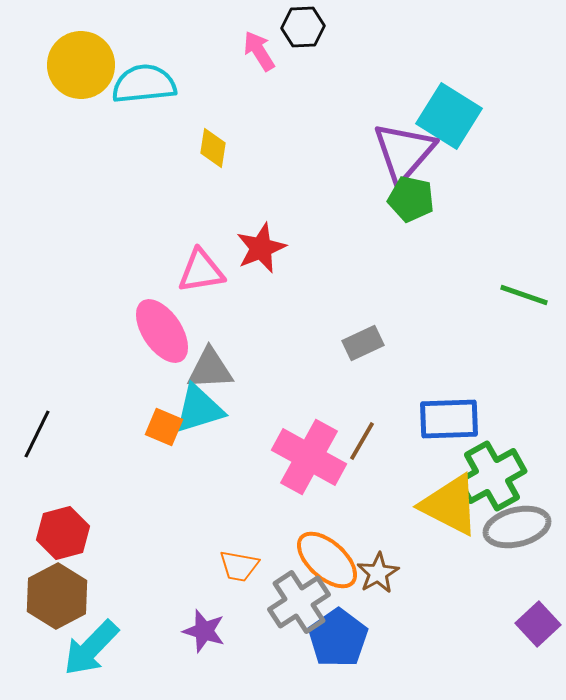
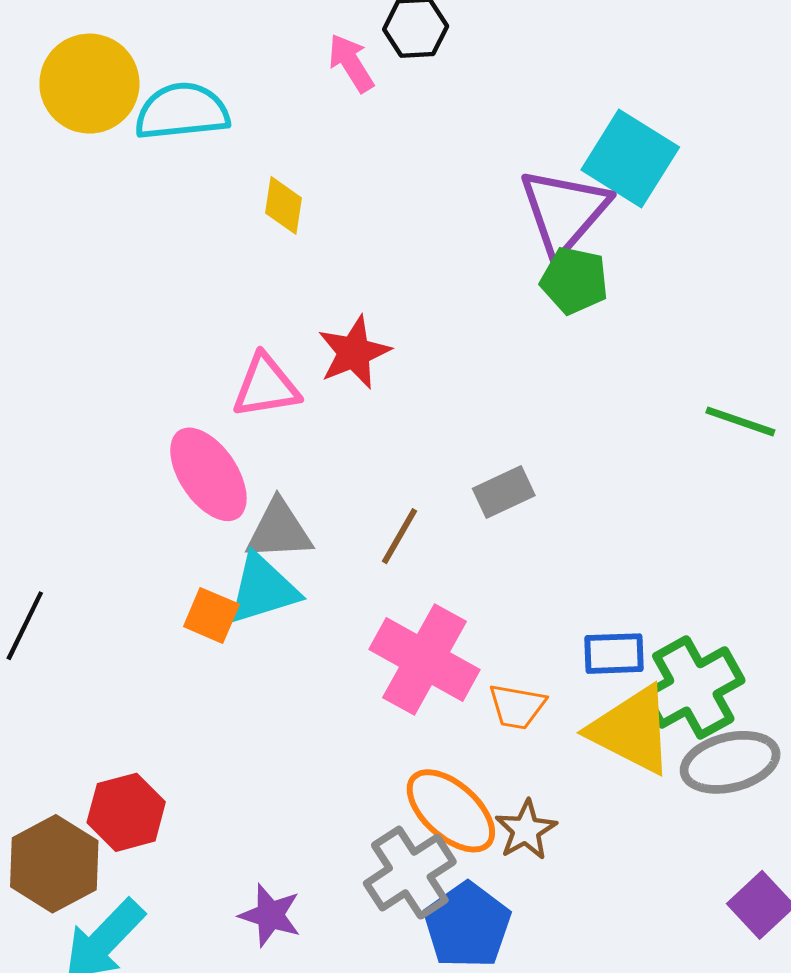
blue rectangle: (449, 419) -> (614, 654), moved, size x0.7
brown line: (362, 441) -> (399, 536), moved
red hexagon: (63, 533) -> (126, 812), moved
orange trapezoid: (239, 566) -> (517, 707), moved

